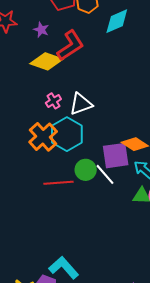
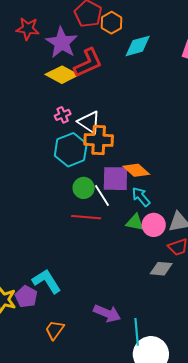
purple star: (41, 30) -> (62, 43), size x2.0
white triangle: (81, 104) -> (89, 122), turned 45
orange cross: (43, 137) -> (99, 140), moved, turned 36
red line: (58, 183) -> (86, 217), moved

